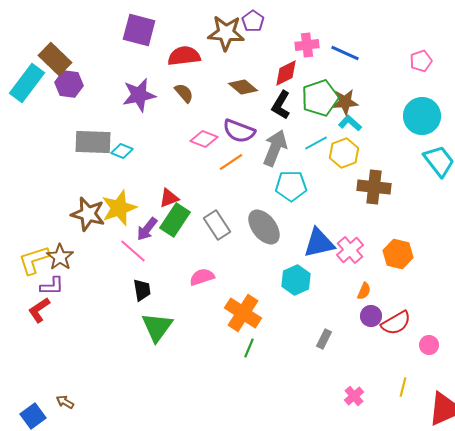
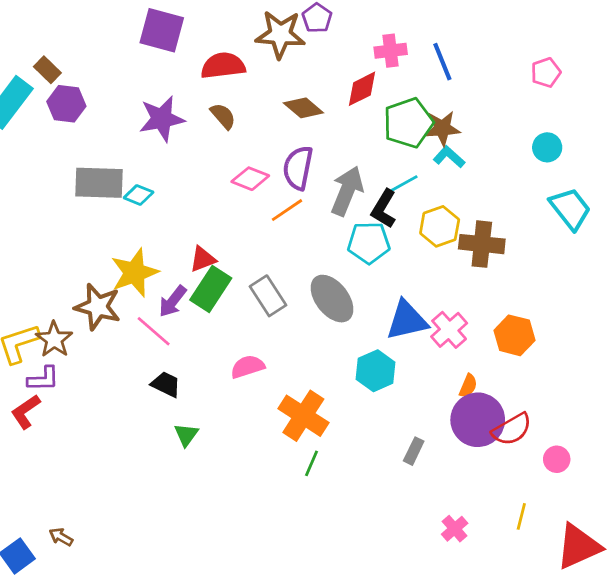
blue line: (345, 53) -> (442, 62), turned 44
brown rectangle: (55, 59) -> (47, 70), size x0.6
black L-shape: (281, 105) -> (384, 209), moved
cyan circle: (422, 116) -> (547, 147), size x0.6
purple semicircle: (239, 131) -> (298, 168), turned 80
yellow hexagon: (344, 153) -> (440, 226), moved
brown star: (88, 214) -> (98, 307), moved
black trapezoid: (142, 290) -> (166, 384), turned -55
purple circle: (371, 316) -> (478, 420), size x1.8
green triangle: (157, 327) -> (186, 435), size x0.6

